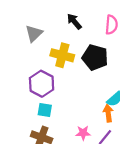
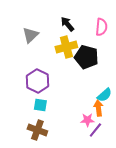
yellow cross: (62, 55) -> (66, 47), moved, turned -30
pink star: (83, 133) -> (87, 120), moved

